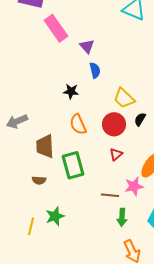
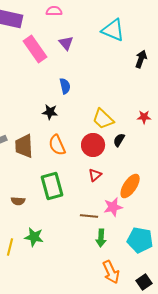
purple triangle: (87, 46) -> (66, 43), moved
blue semicircle: (95, 70) -> (65, 86), moved
brown trapezoid: (45, 146) -> (24, 146), moved
green star: (55, 216) -> (34, 237), turned 30

